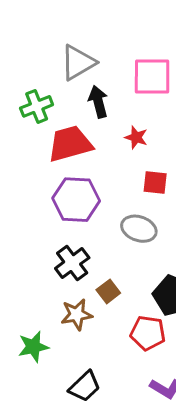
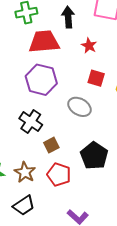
black cross: (72, 263) -> (31, 122), turned -30
brown star: (77, 314) -> (25, 172), moved, turned 30
red pentagon: (148, 333) -> (59, 175), moved

